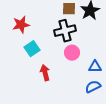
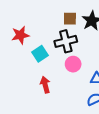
cyan square: (32, 49) -> (40, 54), moved

